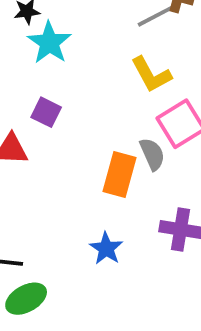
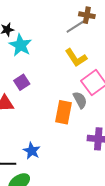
purple square: (46, 112) -> (22, 82), turned 35
blue star: (106, 248) -> (32, 151), moved

